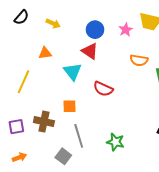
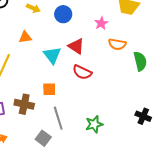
blue circle: (95, 30) -> (63, 14), moved
pink star: (126, 30) -> (101, 23), moved
red triangle: (90, 51) -> (76, 46), moved
green star: (115, 142) -> (94, 124), turned -30

